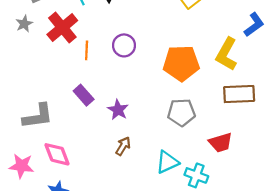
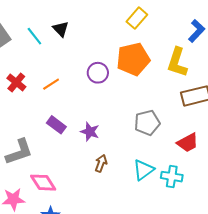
red cross: (62, 27) -> (16, 82), moved, size x0.7
purple circle: (124, 45) -> (98, 73), moved
orange line: (87, 50) -> (51, 84), turned 66
orange pentagon: (181, 63) -> (133, 59), moved

